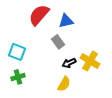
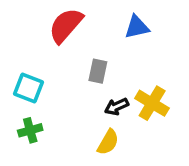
blue triangle: (66, 21) -> (137, 27), moved
gray rectangle: (58, 42) -> (98, 71), turned 48

